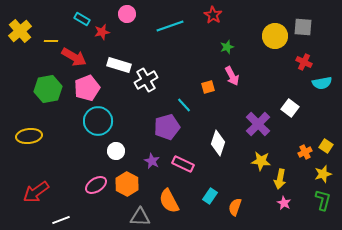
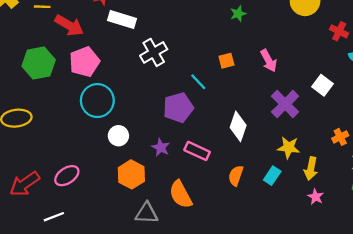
green star: (227, 47) -> (238, 14), moved
white rectangle: (119, 65) -> (122, 20), moved
pink arrow: (232, 76) -> (269, 61), moved
pink ellipse: (96, 185) -> (67, 176), moved
cyan rectangle: (210, 196) -> (272, 176), moved
orange semicircle: (235, 207) -> (236, 176), moved

